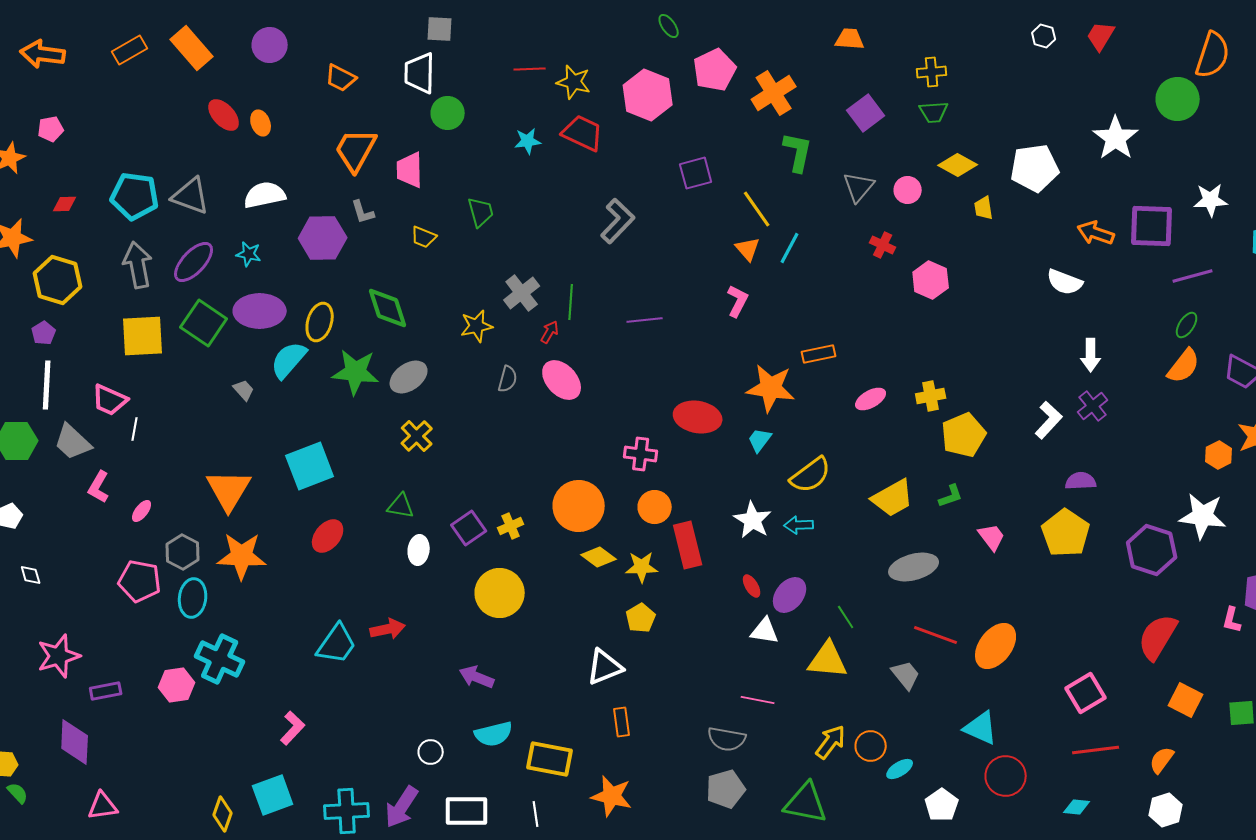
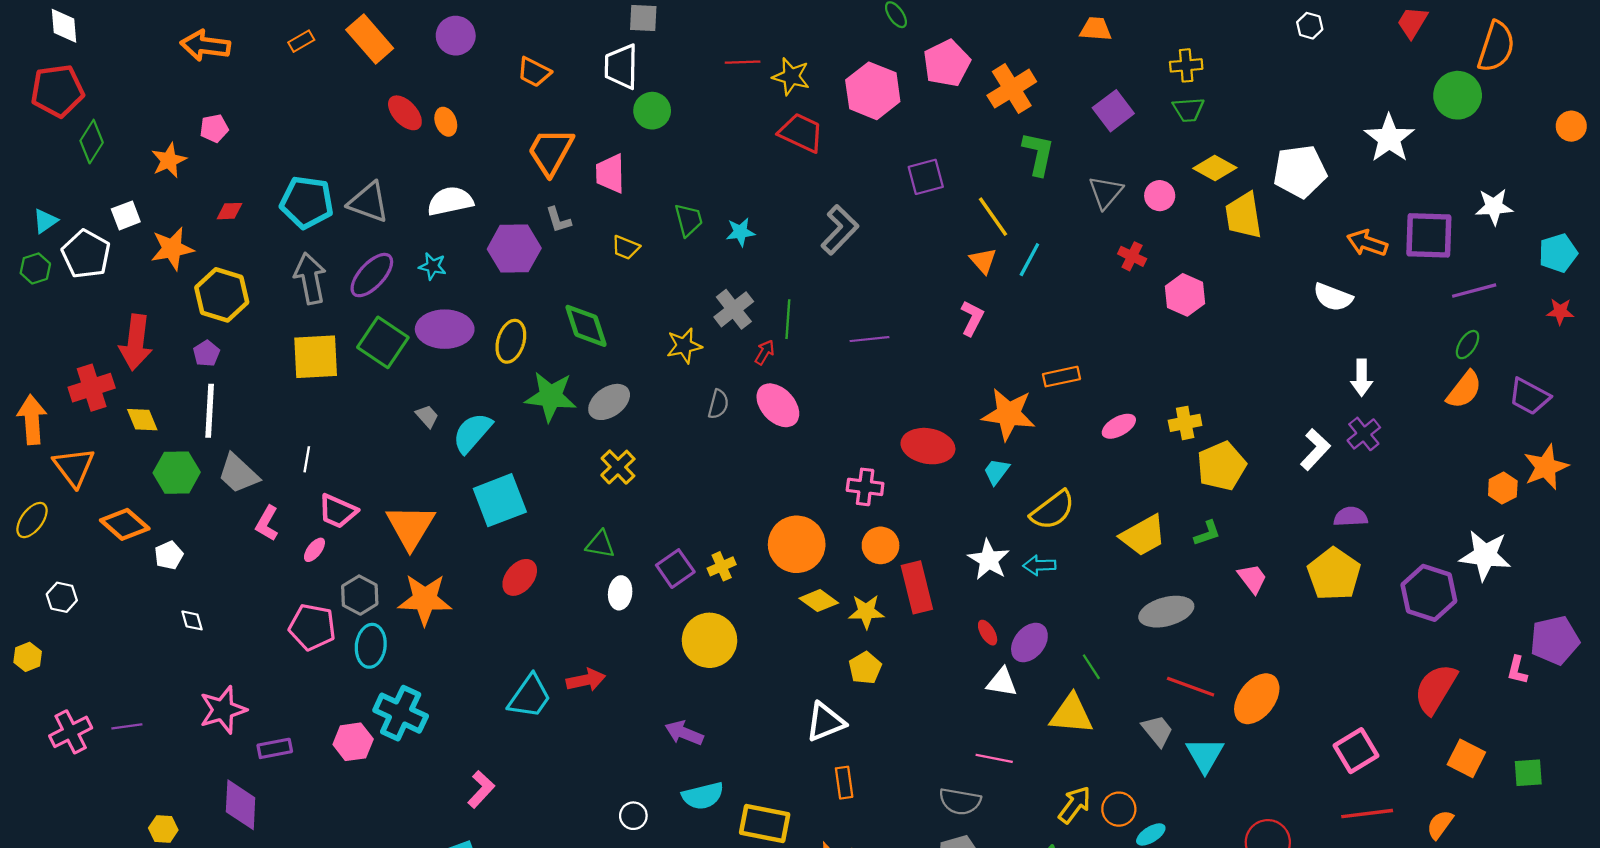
red trapezoid: (1101, 36) -> (1412, 22), moved
orange rectangle: (130, 50) -> (301, 41), size x0.7
cyan star: (528, 141) -> (740, 232), moved
yellow trapezoid: (984, 208) -> (1244, 215), size x1.8
cyan semicircle: (289, 360) -> (472, 433), moved
pink trapezoid: (110, 400) -> (338, 511), moved
cyan triangle: (981, 728) -> (1205, 755), moved, turned 36

